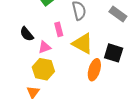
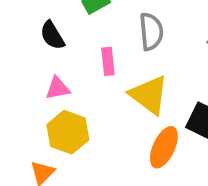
black semicircle: (27, 34) -> (52, 35), moved
pink triangle: (45, 47) -> (57, 88), moved

